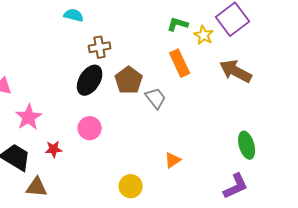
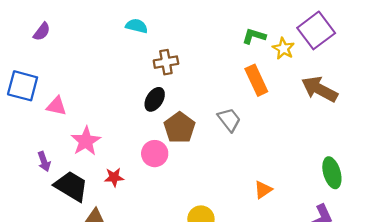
black ellipse: (90, 80) -> (155, 99), size x0.7
brown pentagon: (129, 80) -> (180, 128), moved
orange triangle: (173, 160) -> (263, 190), moved

